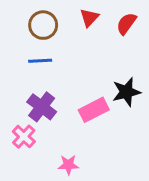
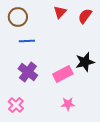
brown circle: (43, 25) -> (18, 17), moved
pink cross: (24, 137) -> (16, 105), moved
pink star: (68, 165) -> (68, 104), moved

